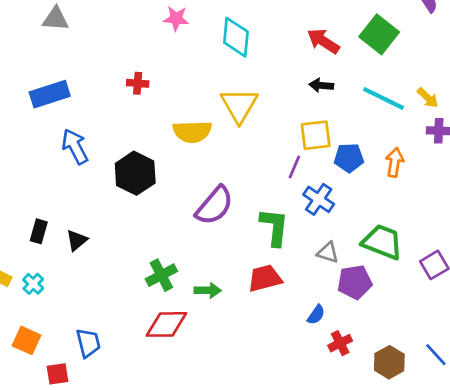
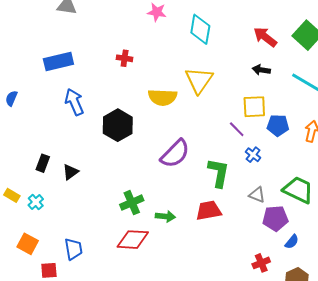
purple line: (294, 167) -> (237, 129), turned -72
blue cross: (319, 199) -> (253, 155), size x0.7
blue semicircle: (316, 315) -> (292, 242), moved

